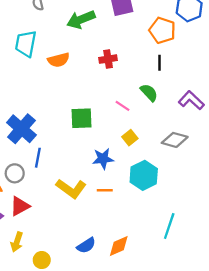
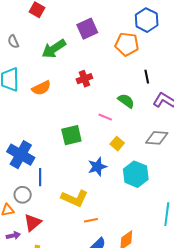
black line: (159, 63) -> (147, 77), moved
orange line: (105, 190) -> (91, 220), moved

